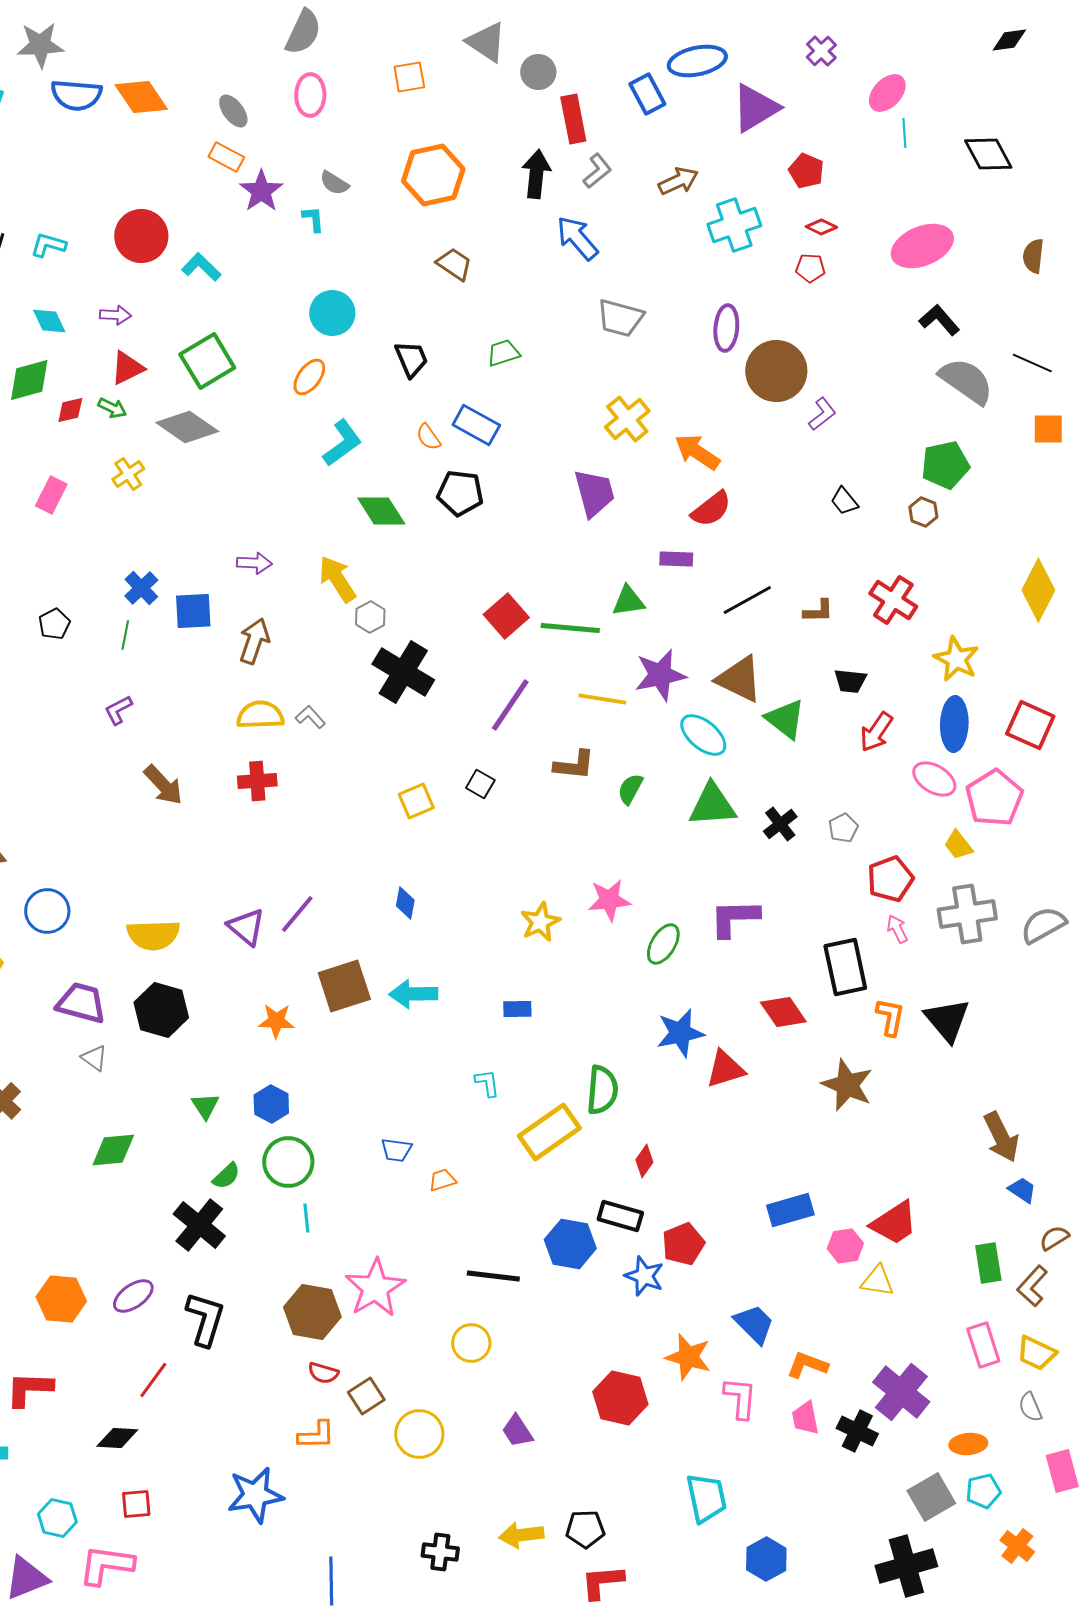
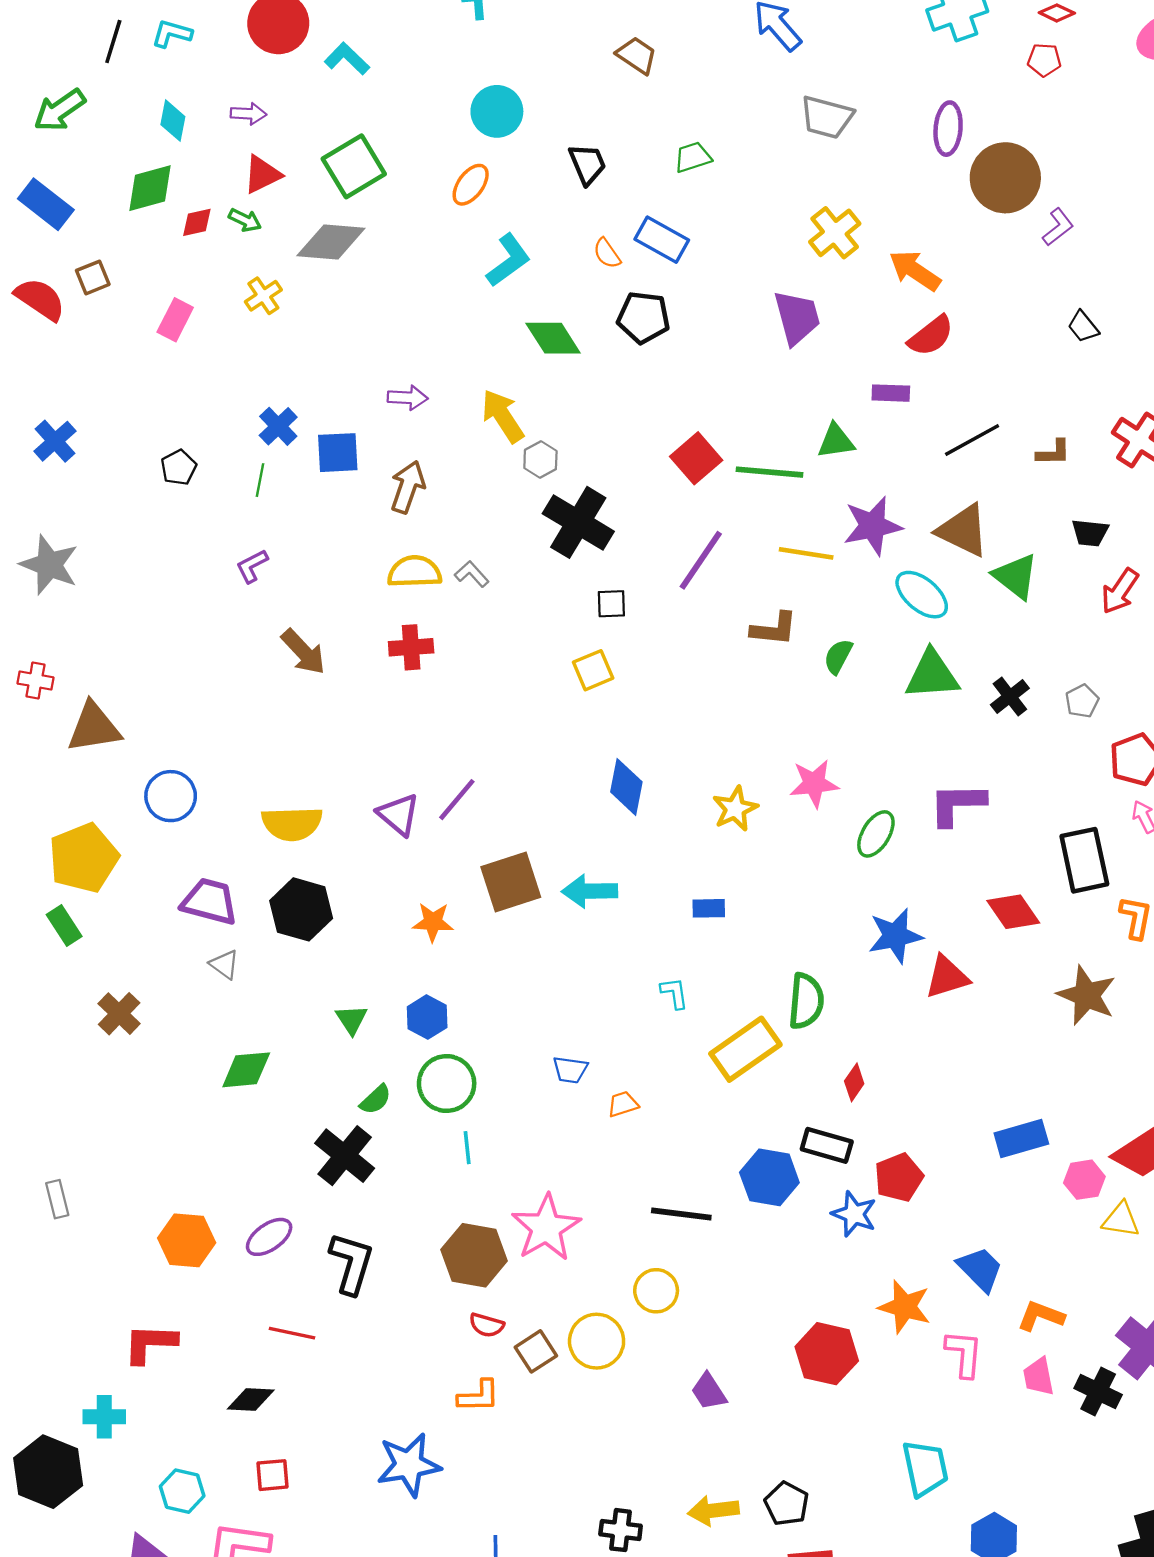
cyan diamond: (49, 321) -> (173, 121), turned 36
gray diamond: (187, 427) -> (331, 242), turned -30
black square: (480, 784) -> (611, 604), moved, turned -32
blue diamond: (405, 903) -> (626, 787), moved, size x1.5
red line: (153, 1380) -> (292, 1333), turned 66
yellow circle: (419, 1434) -> (597, 1341), moved
black pentagon: (585, 1529) -> (787, 1504), turned 30

